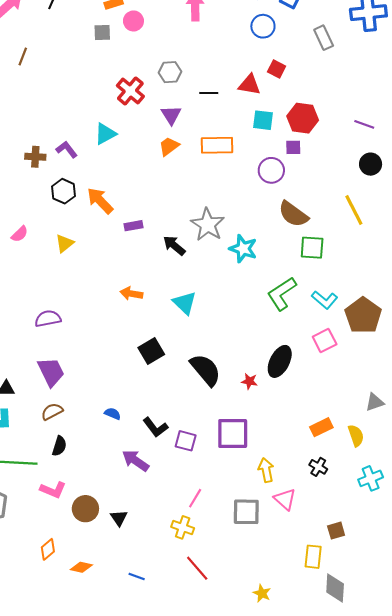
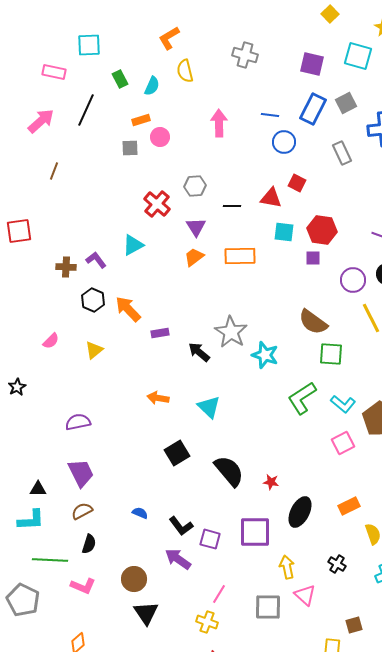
purple circle: (271, 170) -> (353, 280), moved
black ellipse: (280, 361) -> (300, 512), moved
orange rectangle: (321, 427) -> (349, 506), moved
purple arrow: (136, 461) -> (178, 559), moved
brown circle: (85, 509) -> (134, 579), moved
black triangle: (119, 518) -> (146, 613), size x1.5

